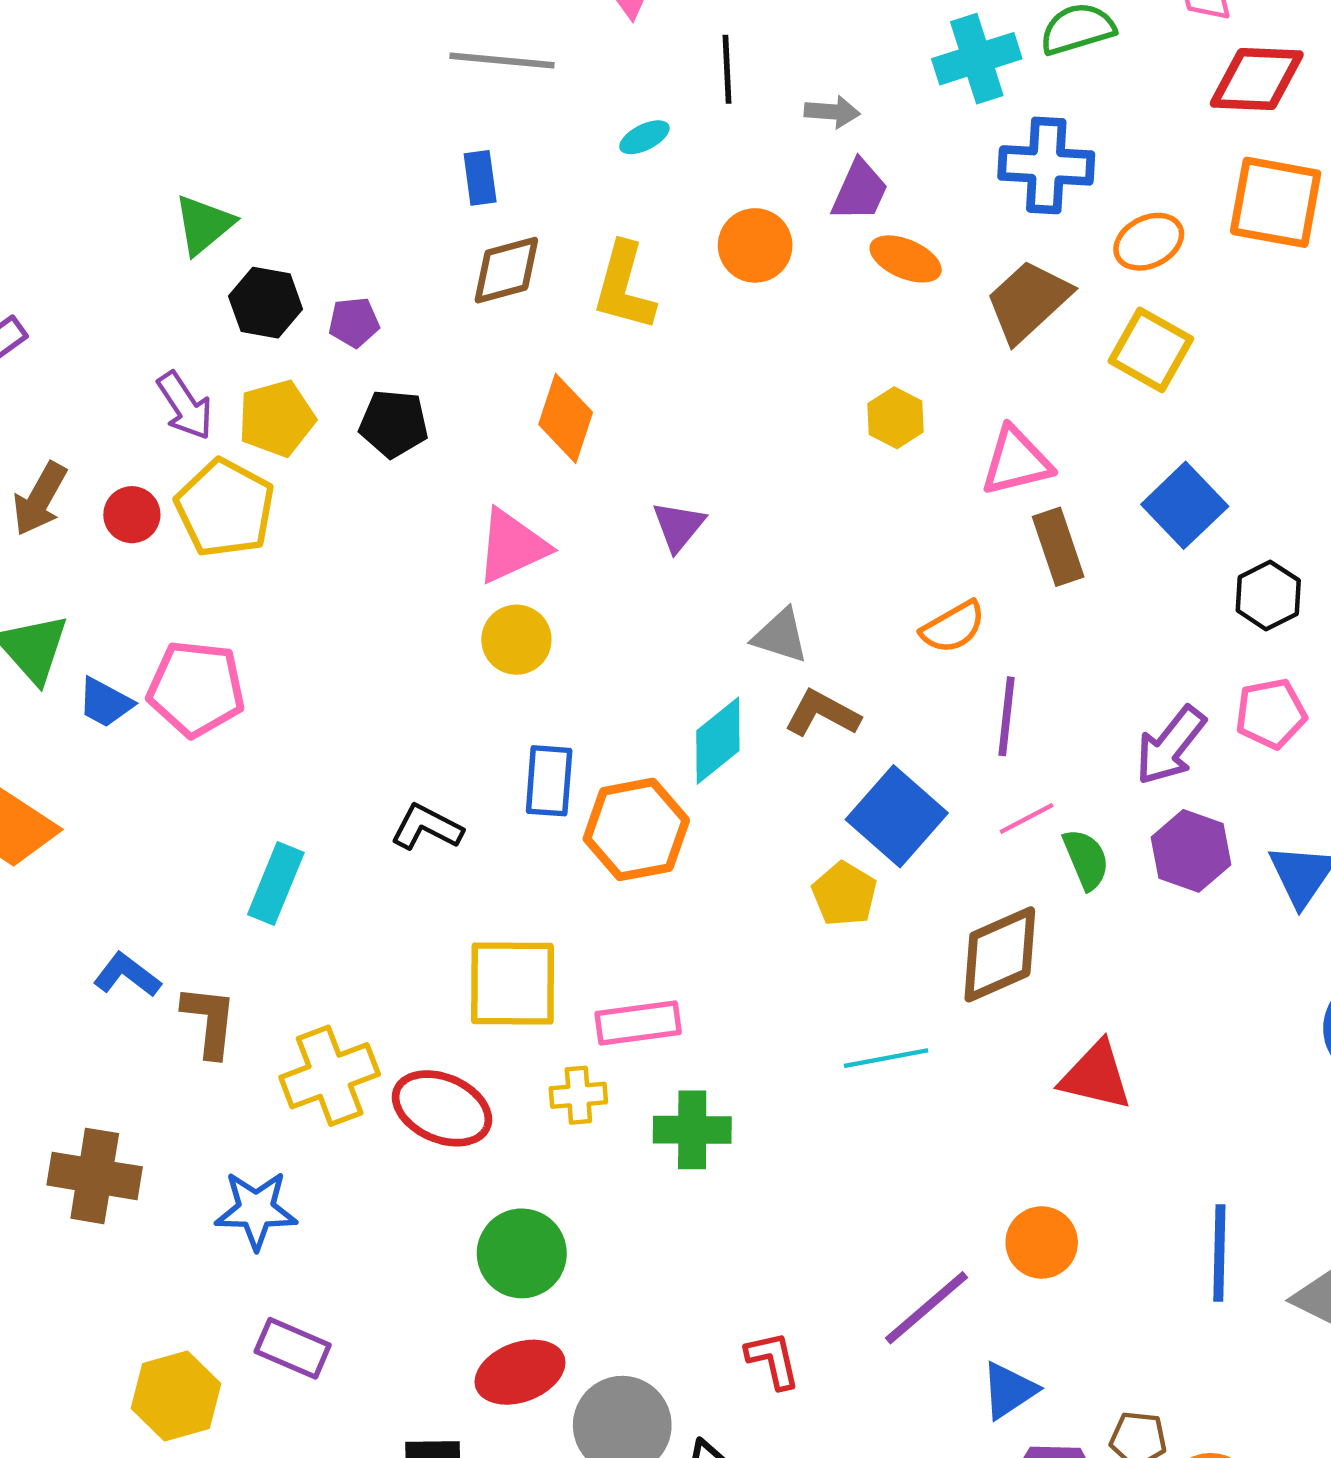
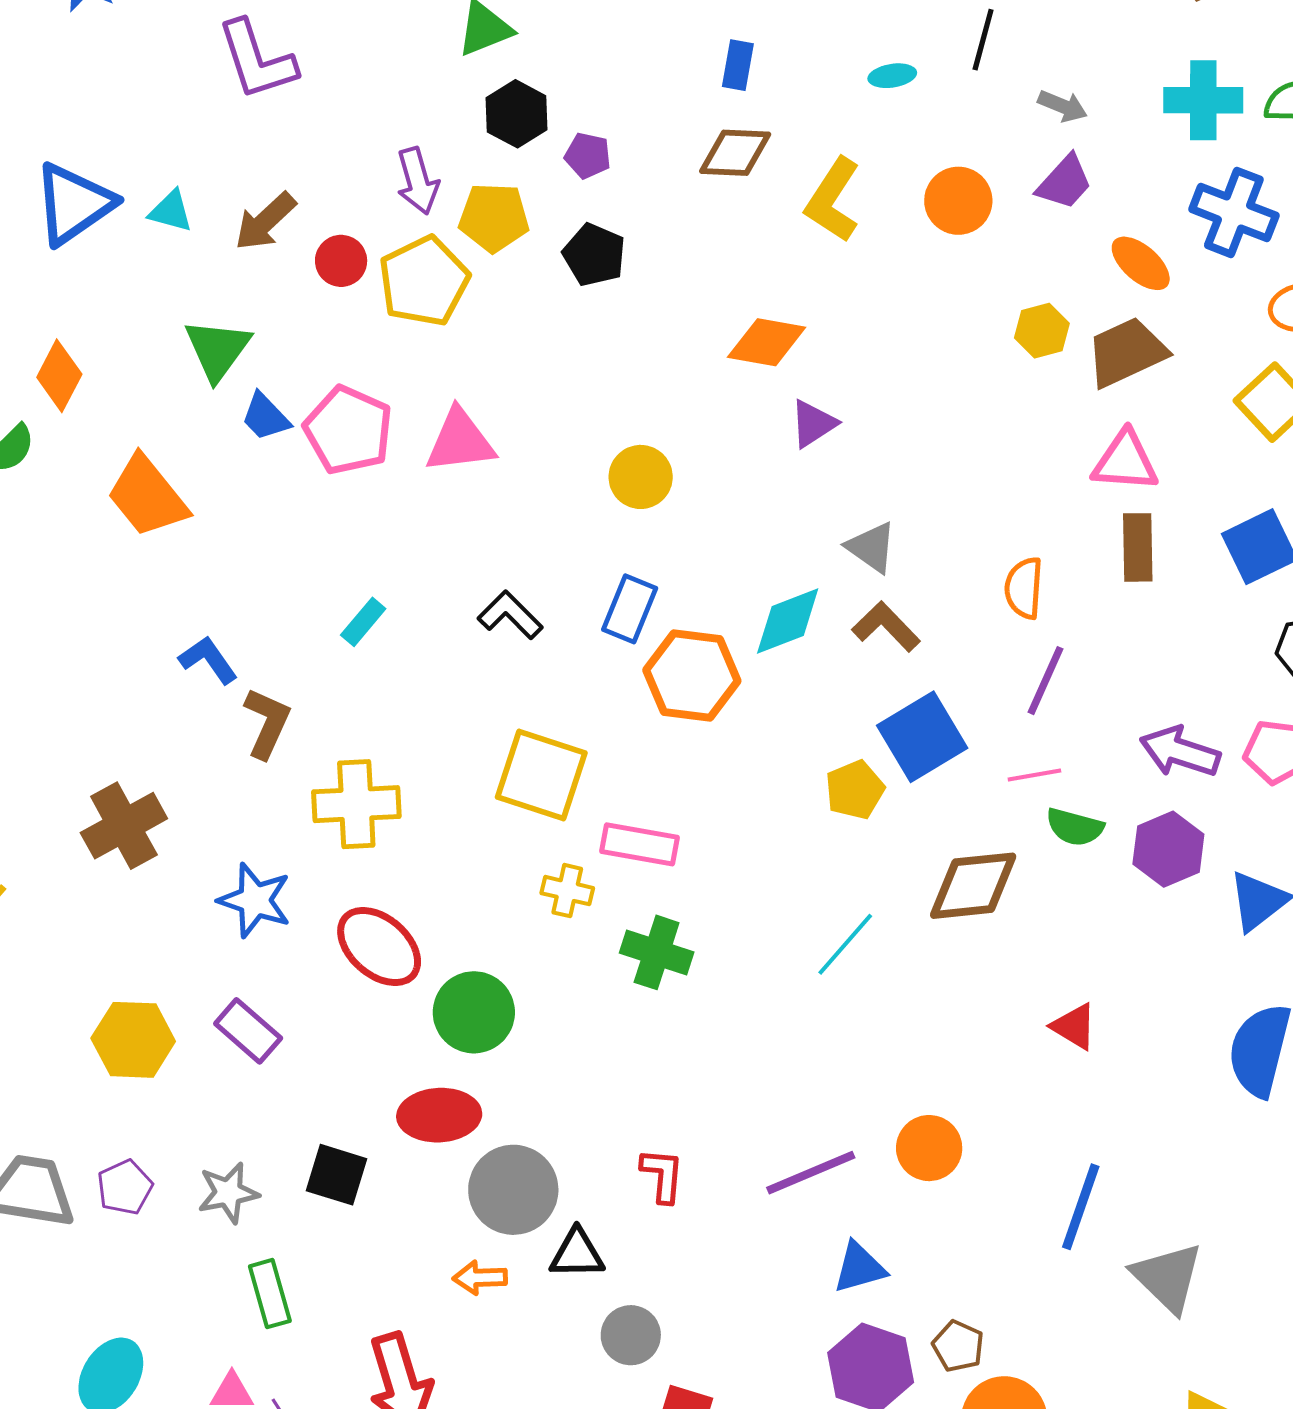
orange ellipse: (906, 259) -> (1141, 263), moved
brown trapezoid: (1028, 301) -> (1126, 352), moved
orange diamond: (566, 418) -> (767, 342), moved, turned 64
yellow hexagon: (896, 418) -> (1042, 331), moved
pink triangle: (512, 546) -> (460, 441), moved
orange semicircle: (953, 627) -> (1024, 588), turned 106
purple arrow: (1170, 746) -> (1180, 752), turned 52
green semicircle: (1086, 859) -> (1075, 827), turned 110
cyan rectangle: (276, 884) -> (363, 622), size x0.7
cyan line: (886, 1058) -> (845, 944), turned -56
red triangle: (1096, 1076) -> (1074, 1026), moved, size x0.7
red ellipse: (442, 1108) -> (379, 946), moved
brown cross: (95, 1176) -> (124, 826), turned 34

